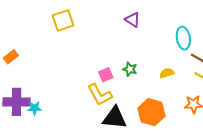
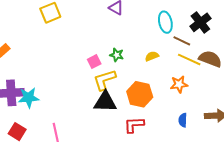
yellow L-shape: (100, 95) -> (105, 80), moved, turned 105
cyan star: (35, 108) -> (29, 98), size x1.5

